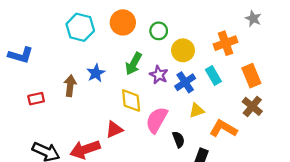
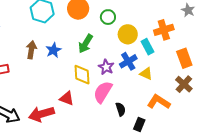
purple star: (159, 75) -> (106, 67), moved
cyan rectangle: (213, 76) -> (148, 47), moved
brown arrow: (70, 86) -> (31, 50), moved
yellow triangle: (197, 110) -> (146, 74), moved, turned 40
red triangle: (114, 130) -> (67, 98), turned 42

